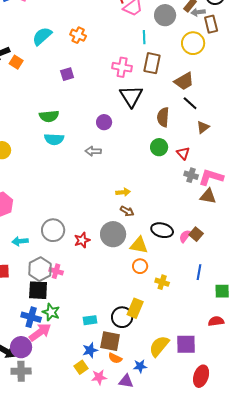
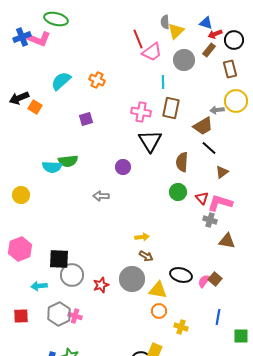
gray arrow: (198, 12) -> (217, 110), moved
yellow circle: (193, 43) -> (236, 101), moved
cyan semicircle: (54, 139) -> (52, 167), moved
gray arrow: (93, 151) -> (101, 196), moved
pink L-shape: (211, 177) -> (220, 203), moved
black square: (38, 290) -> (59, 259), moved

